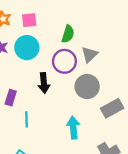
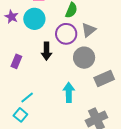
cyan line: (27, 119) -> (27, 97), moved, turned 48

